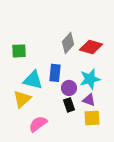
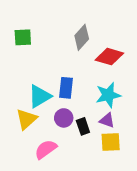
gray diamond: (68, 43) -> (82, 37), moved
green square: (19, 51) -> (23, 37), moved
cyan triangle: (33, 80) -> (40, 96), turned -45
purple circle: (69, 88) -> (64, 118), moved

